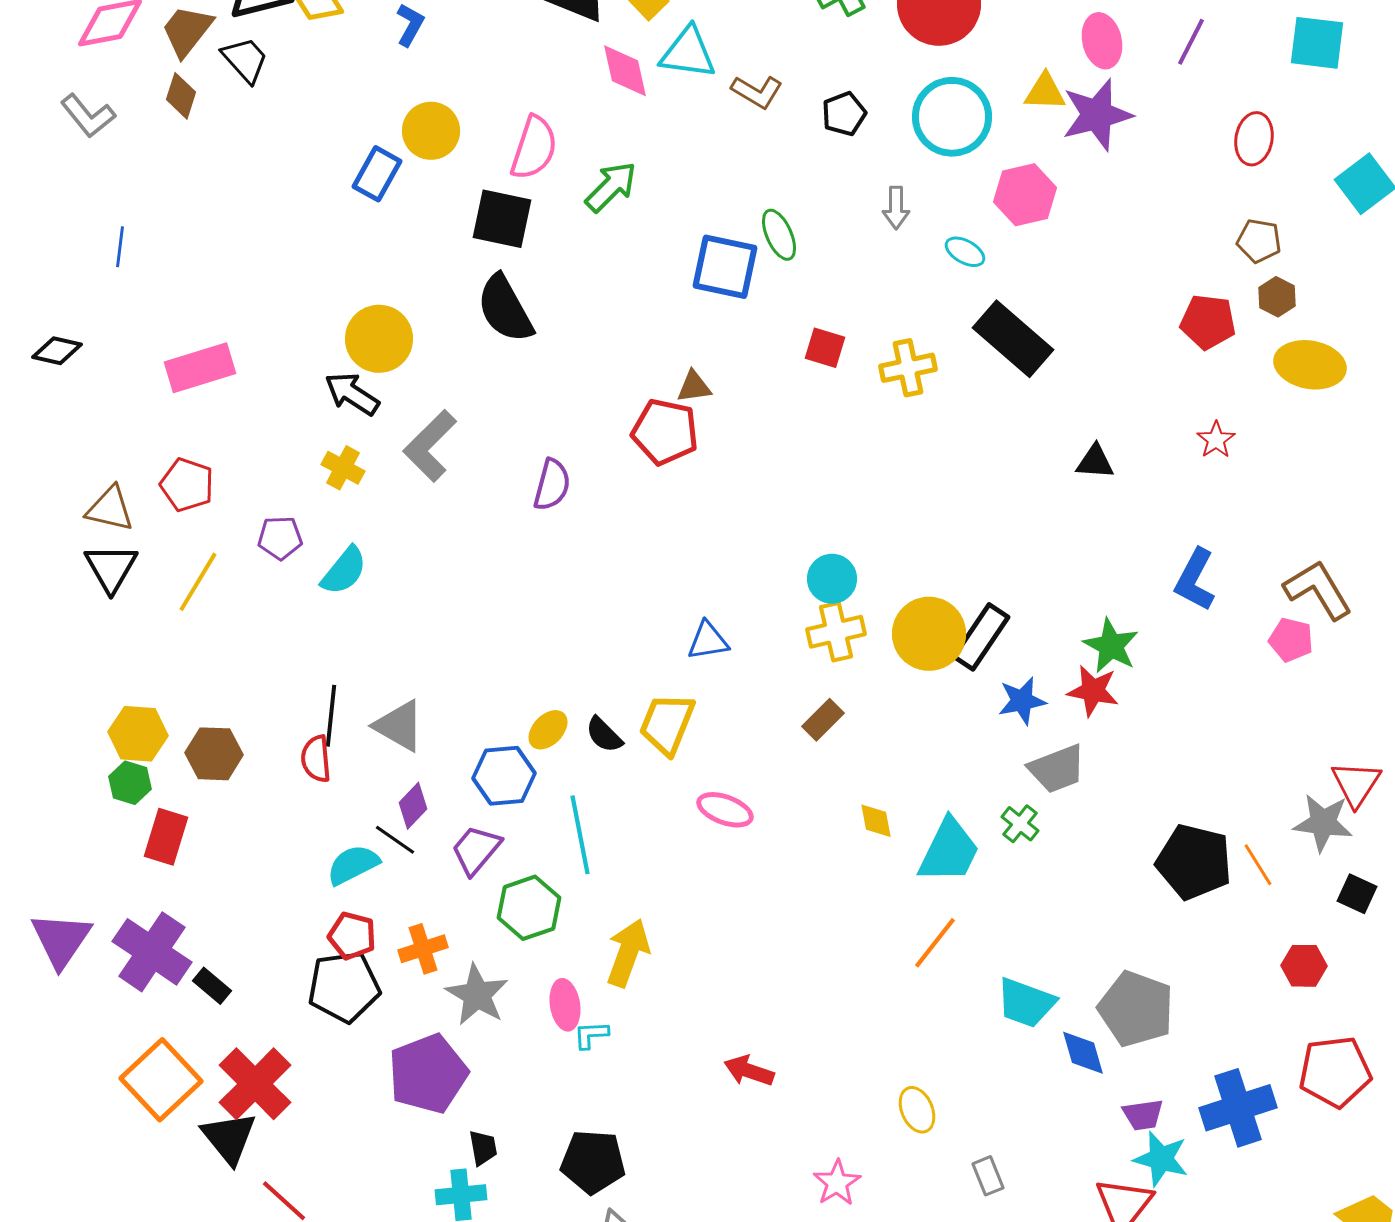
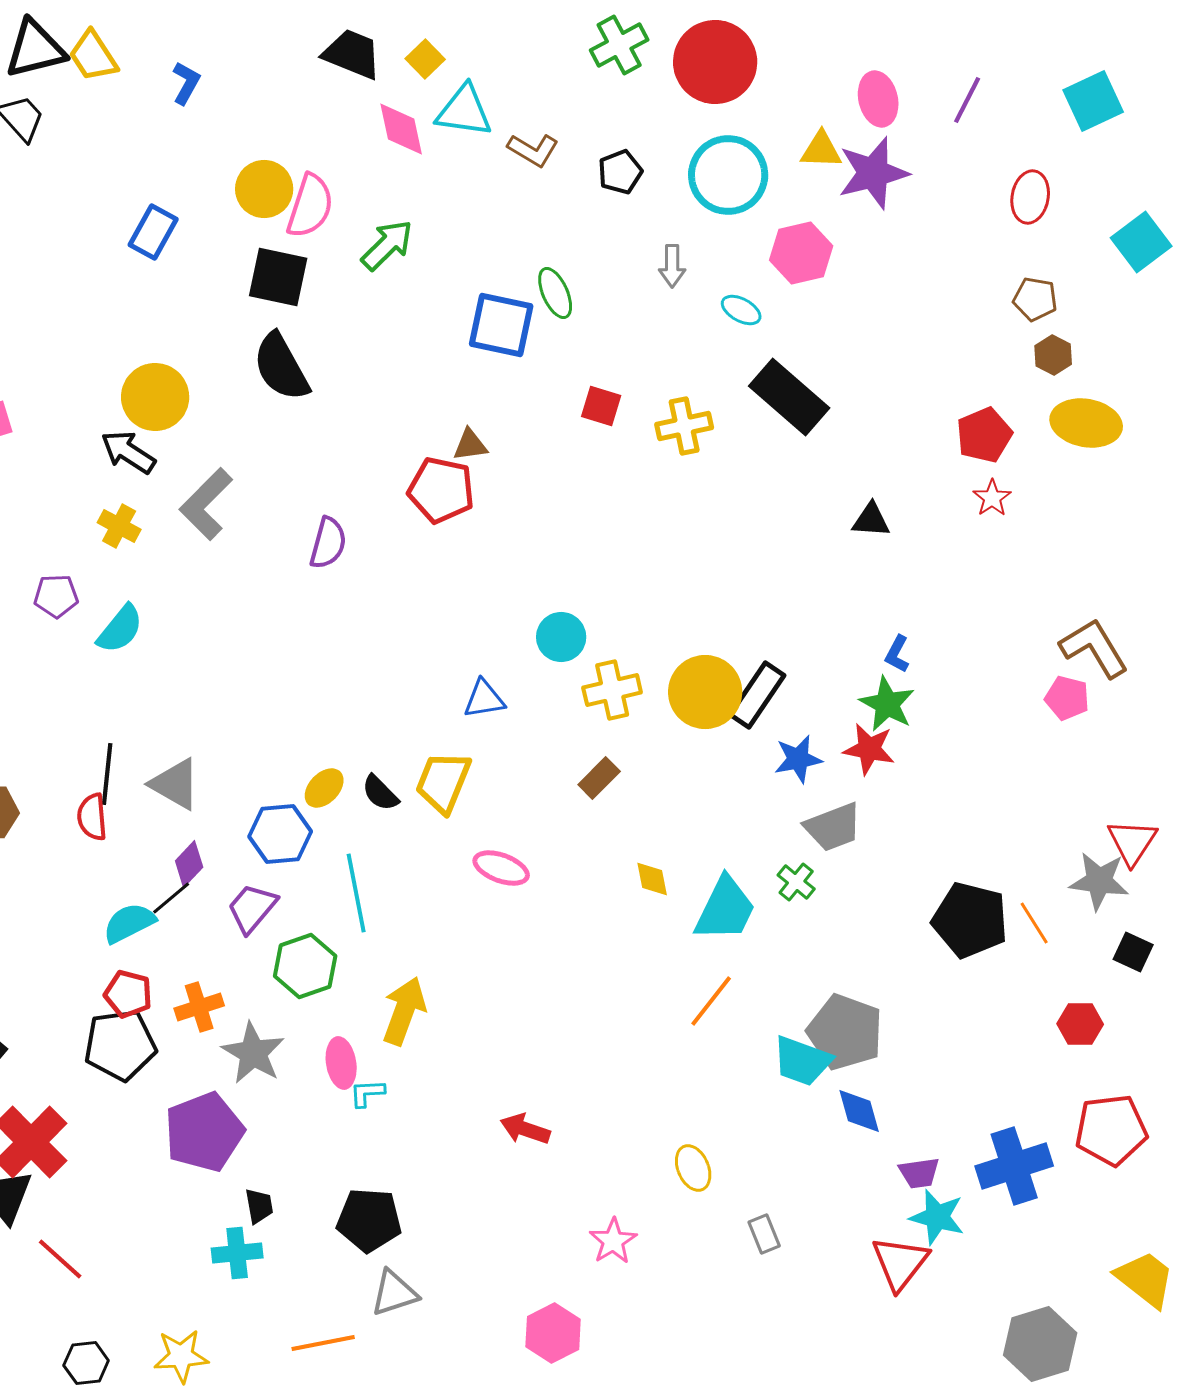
cyan square: (1317, 43) -> (1093, 101), turned -32
yellow circle: (431, 131) -> (264, 189), moved
red pentagon: (1208, 322) -> (984, 435), moved, turned -30
cyan circle: (832, 579) -> (561, 637), moved
blue L-shape: (1195, 580) -> (897, 654), moved, size x0.6
black line: (395, 840) -> (171, 898), turned -75
gray pentagon: (1136, 1009) -> (845, 1032), moved

